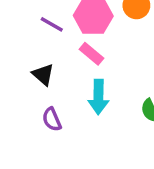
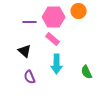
purple line: (52, 24) -> (30, 22), turned -32

